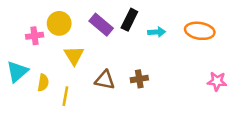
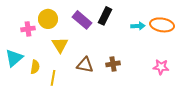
cyan arrow: (157, 32) -> (138, 26), moved
pink star: (217, 81) -> (161, 67), moved

